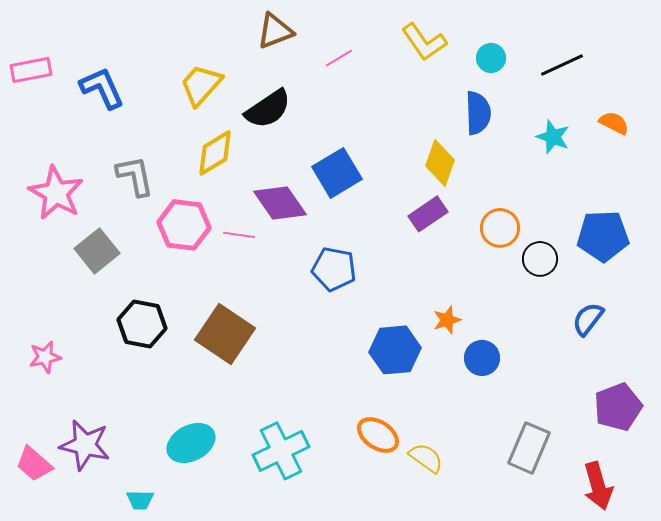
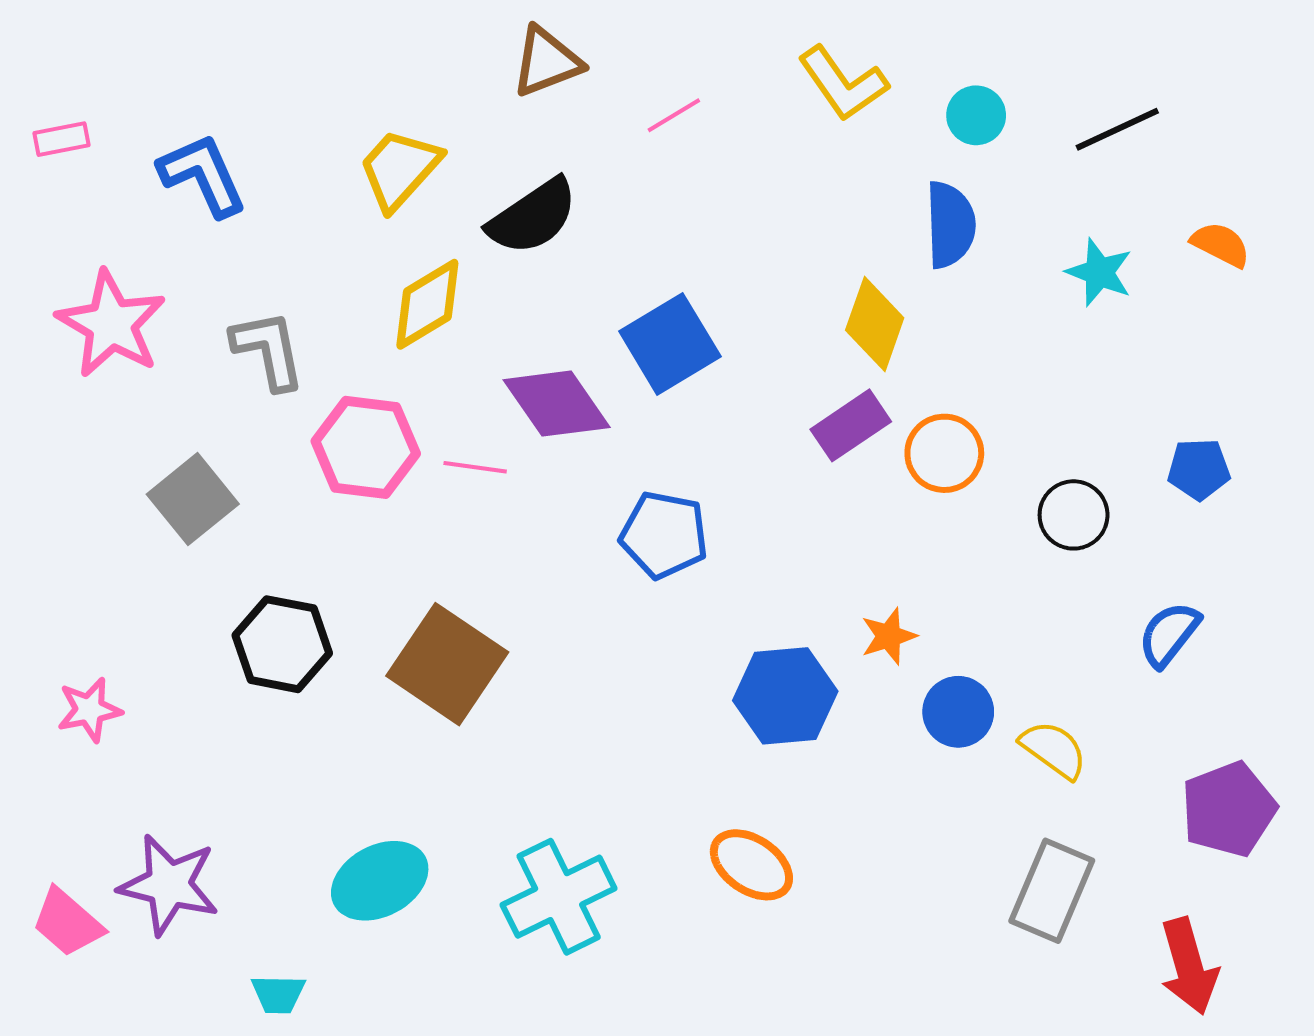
pink rectangle: (31, 70) -> (62, 139), size x0.7
pink star: (56, 193) -> (111, 324), moved
orange circle: (500, 228) -> (944, 453), moved
blue pentagon: (603, 236) -> (1199, 469), size x0.6
yellow semicircle: (426, 458) -> (1054, 750), moved

